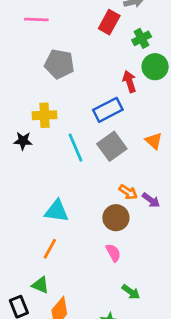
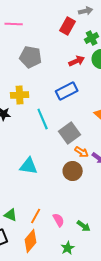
red arrow: (129, 82) -> (77, 61), moved, turned 84
gray square: (112, 146) -> (70, 133), moved
orange line: (50, 249) -> (36, 216), moved
pink semicircle: (113, 253) -> (59, 220), moved
green triangle: (40, 285) -> (11, 215), moved

